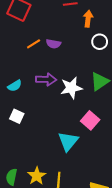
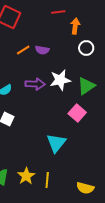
white star: (71, 88) -> (60, 80), moved
pink square: (90, 120) -> (77, 113), moved

